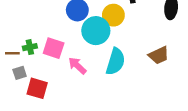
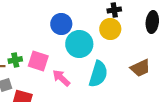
yellow circle: (113, 15) -> (110, 29), moved

